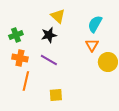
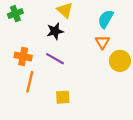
green cross: (16, 35) -> (15, 14), moved

